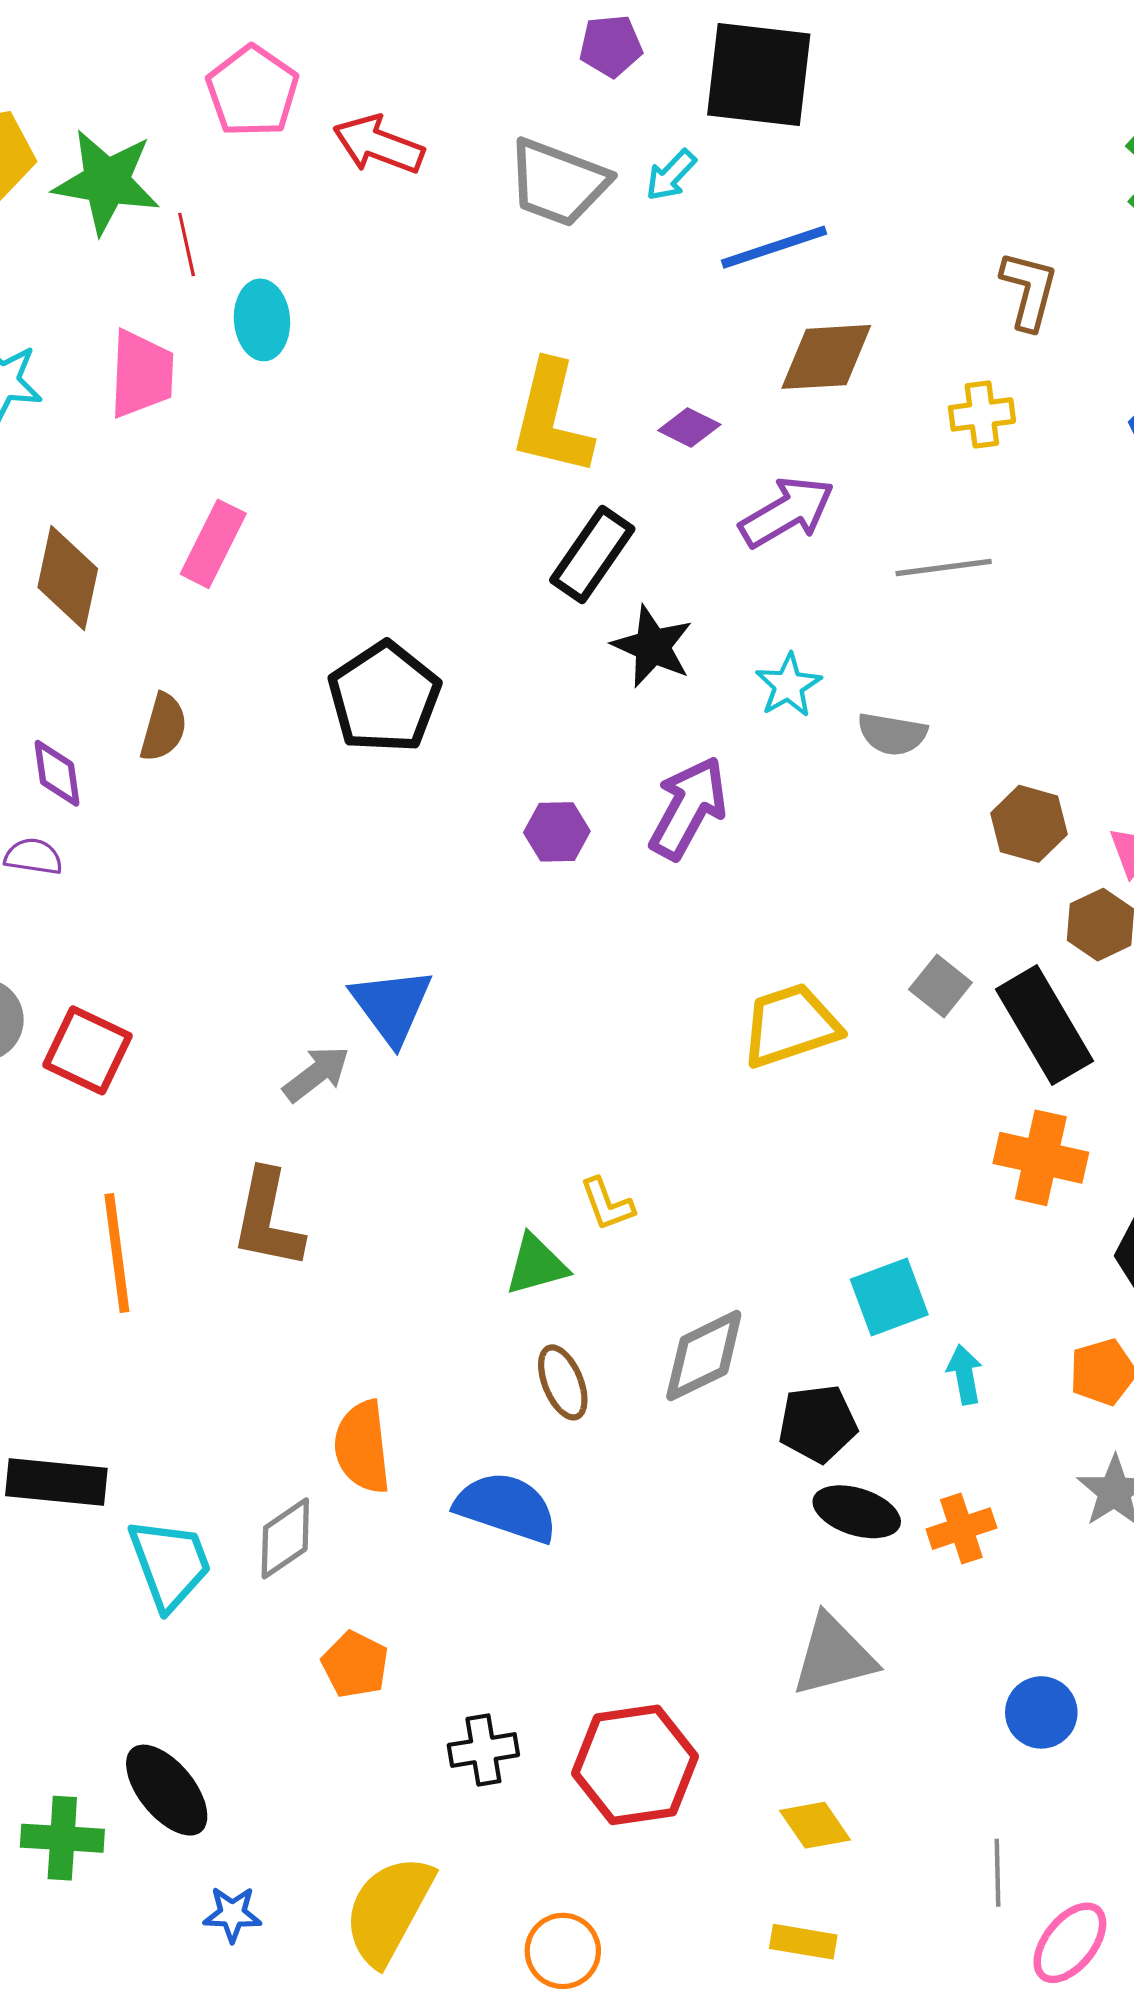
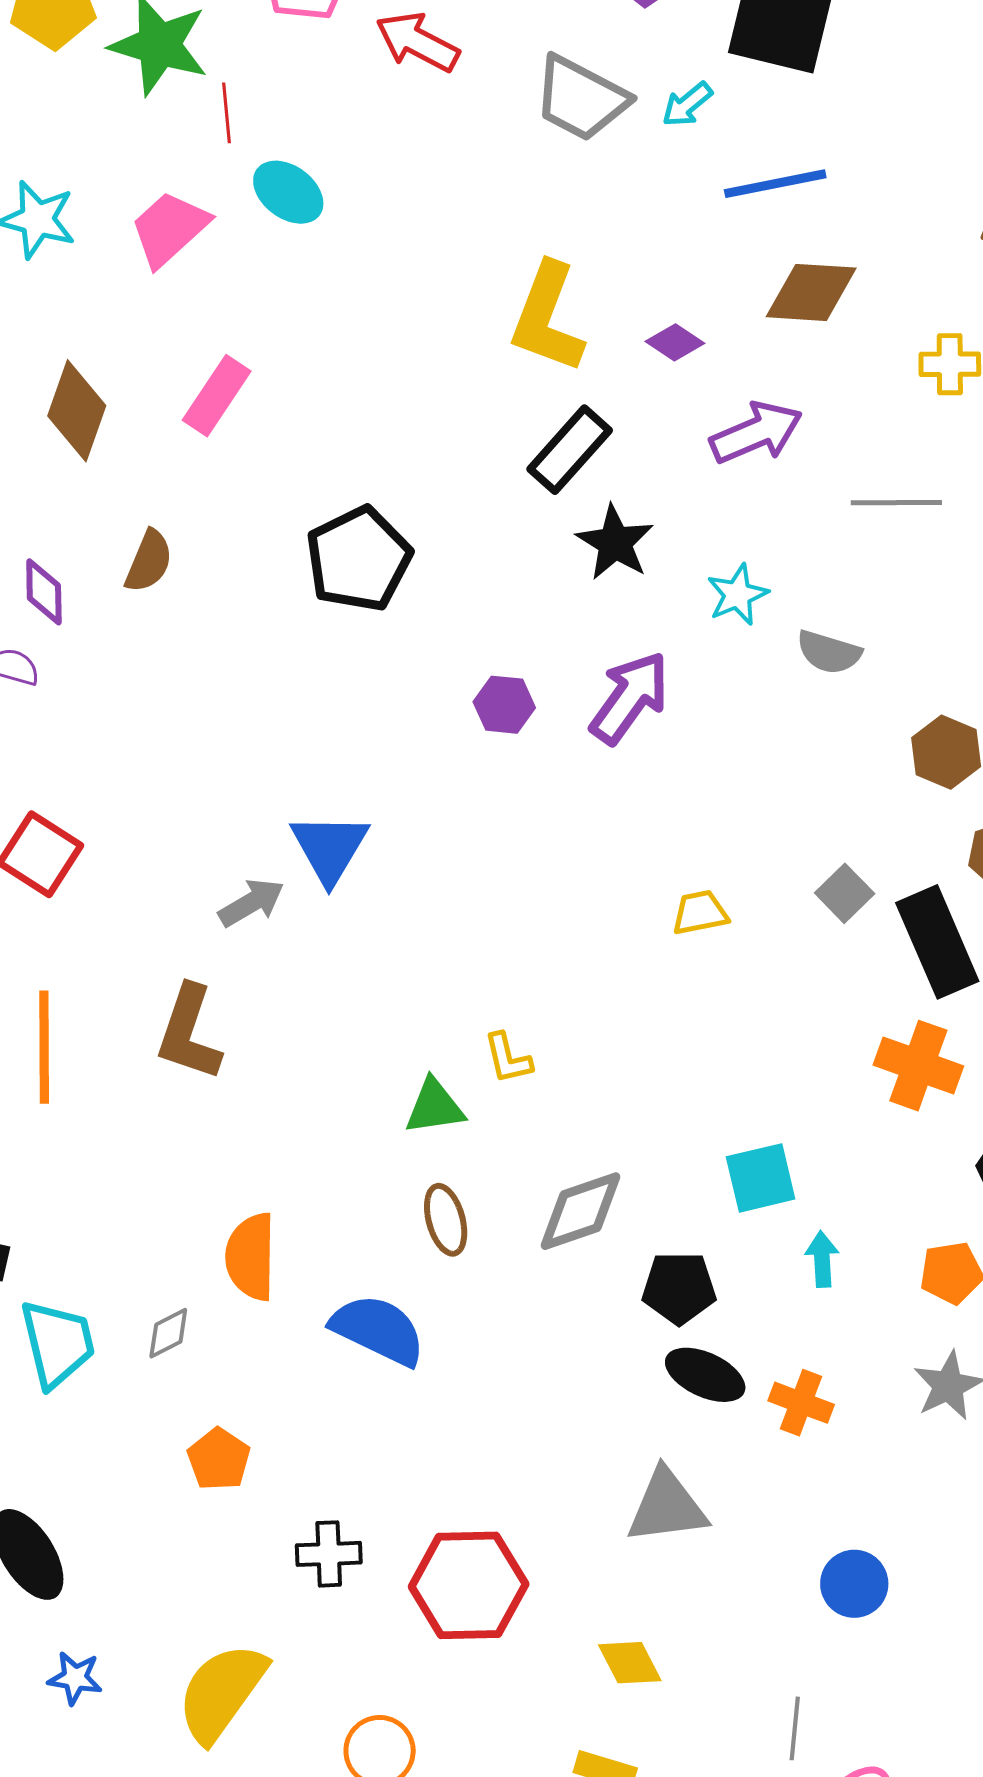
cyan ellipse: (262, 320) -> (288, 192), turned -56
pink trapezoid: (141, 374) -> (169, 229), turned -142
yellow trapezoid: (791, 1025) -> (700, 913), size x0.6
orange cross: (961, 1529) -> (801, 1403), turned 32
gray diamond: (285, 1538) -> (168, 1333), size x0.7

